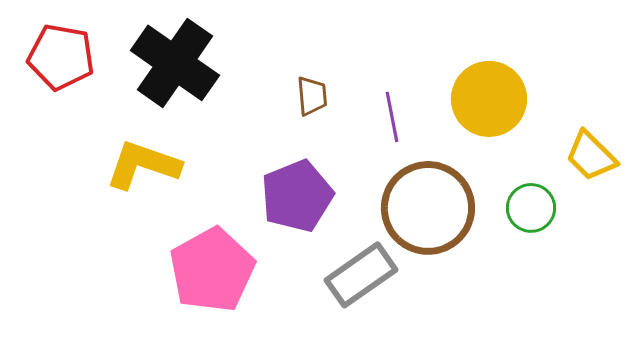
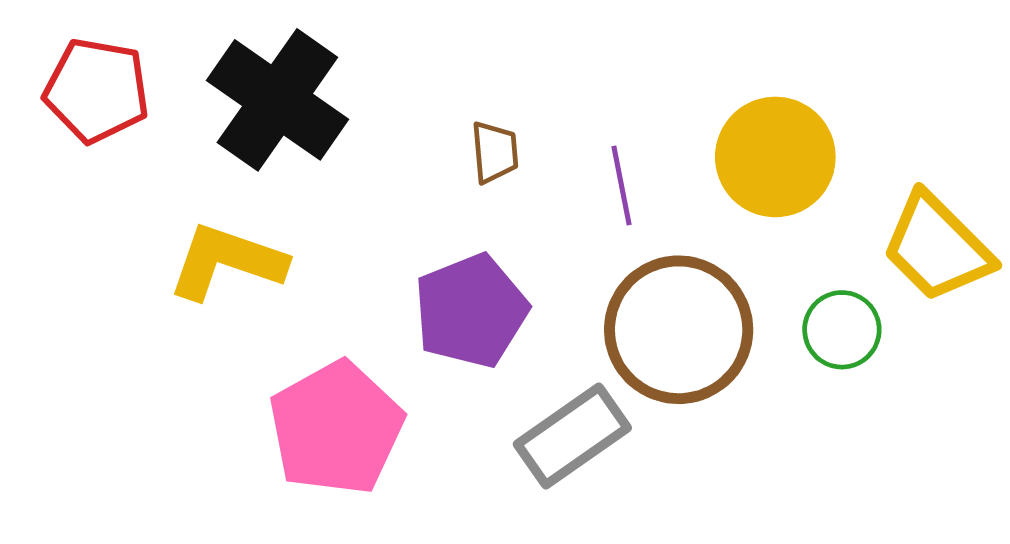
yellow trapezoid: (591, 156) -> (937, 247), size x1.4

